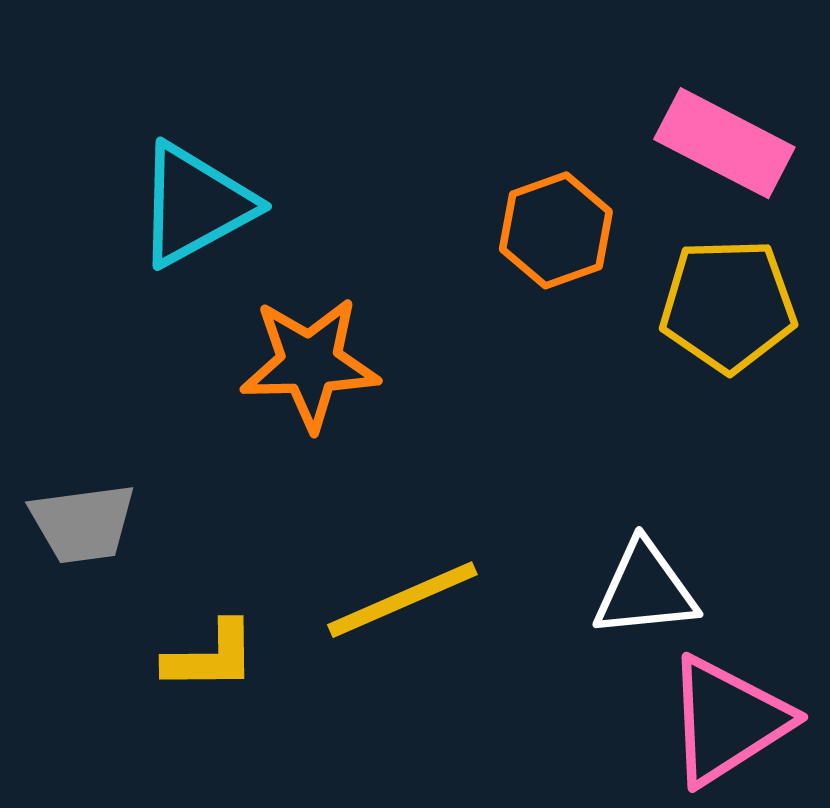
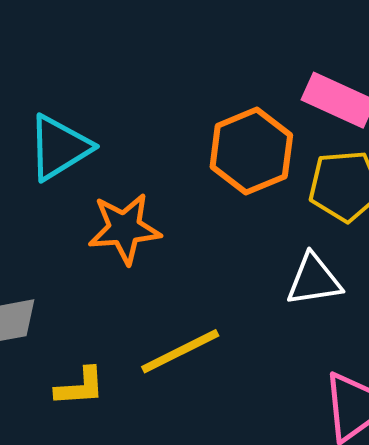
orange hexagon: (556, 230) -> (251, 151), size x1.4
white triangle: (645, 589) -> (314, 280), moved

